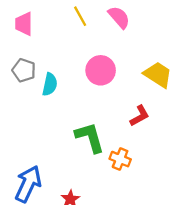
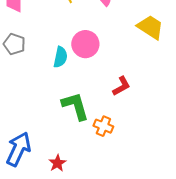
yellow trapezoid: (158, 75) -> (150, 27), moved
cyan semicircle: (50, 84) -> (60, 57), moved

